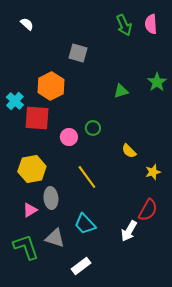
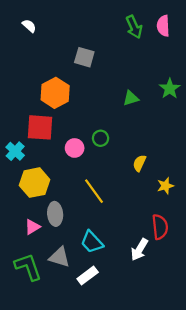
cyan cross: (15, 101) -> (15, 151), moved
yellow semicircle: (129, 151) -> (139, 163), turned 70
red semicircle: (148, 210) -> (160, 227), turned -35
white rectangle: (81, 266) -> (88, 276), moved

